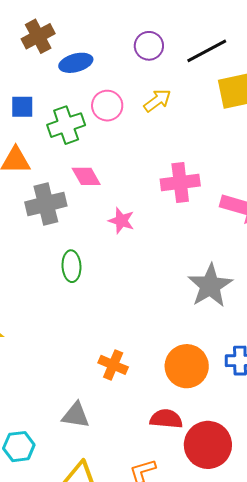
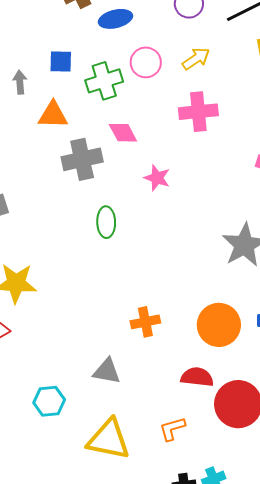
pink cross: (180, 182) -> (198, 112), moved
orange cross: (113, 365) -> (145, 322), turned -36

